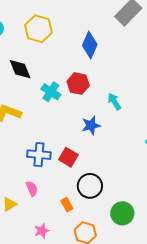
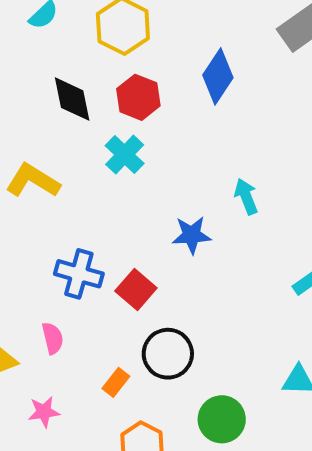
red hexagon: (78, 84) -> (138, 97), moved
orange rectangle: (67, 205) -> (116, 382), turned 56
pink star: (42, 231) -> (44, 412), moved

